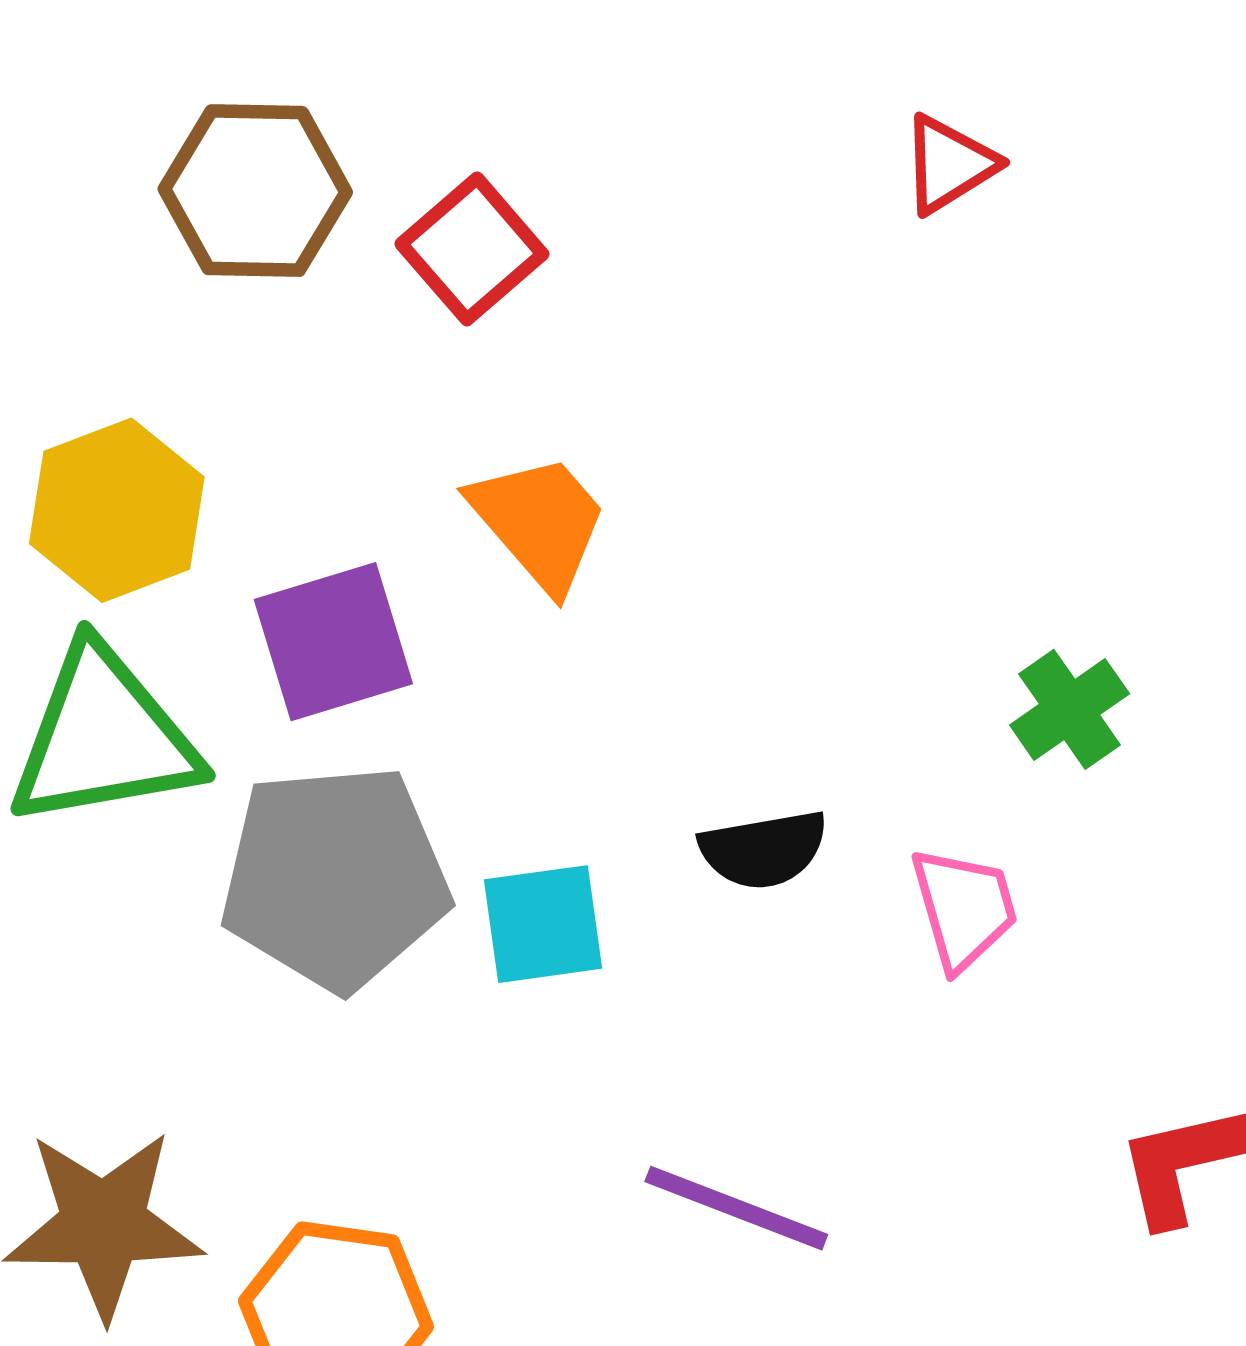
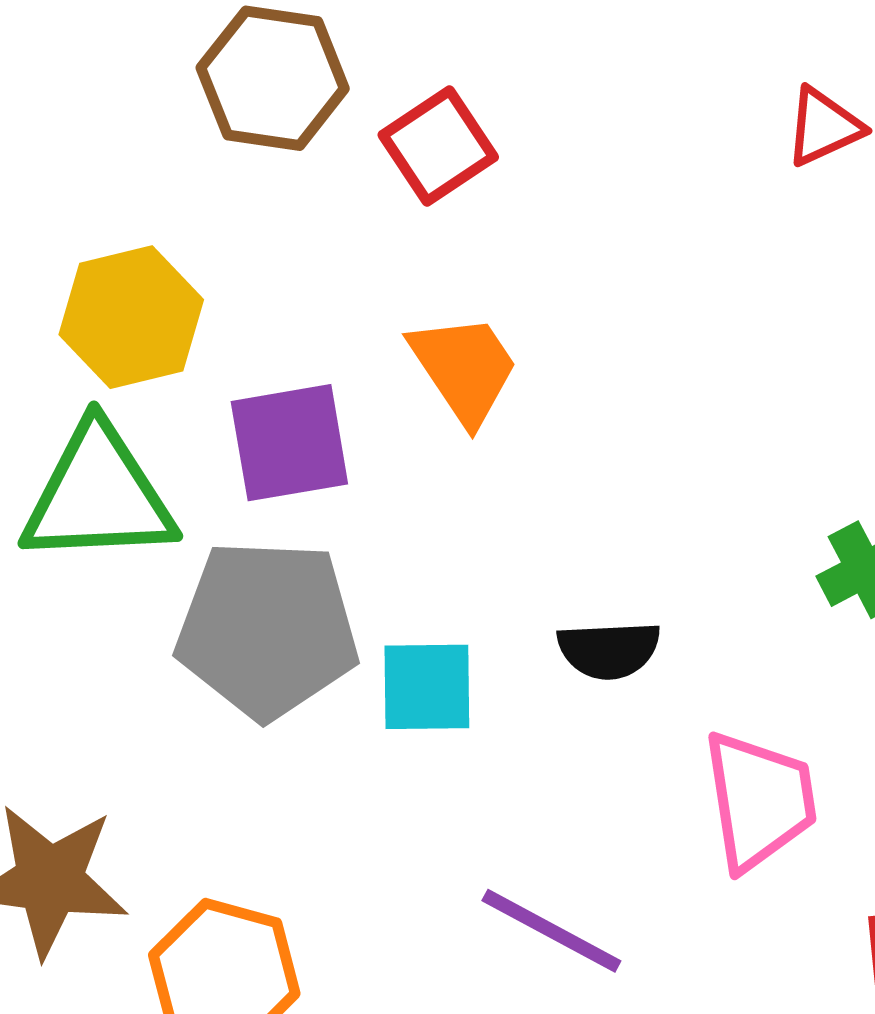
pink trapezoid: (964, 908) -> (759, 800), moved, size x1.4

